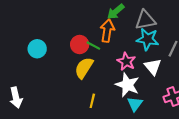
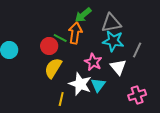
green line: (93, 46) -> (60, 38), moved
white star: (127, 85) -> (80, 84), moved
cyan triangle: (135, 104) -> (98, 85), moved

